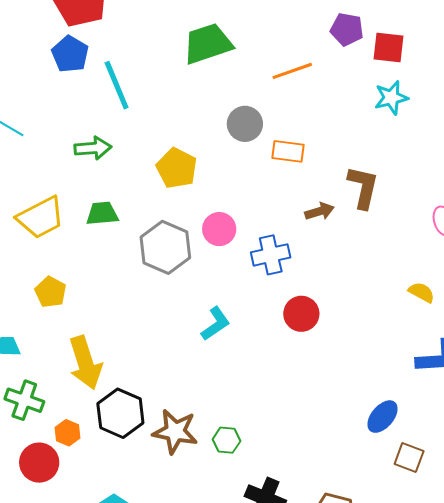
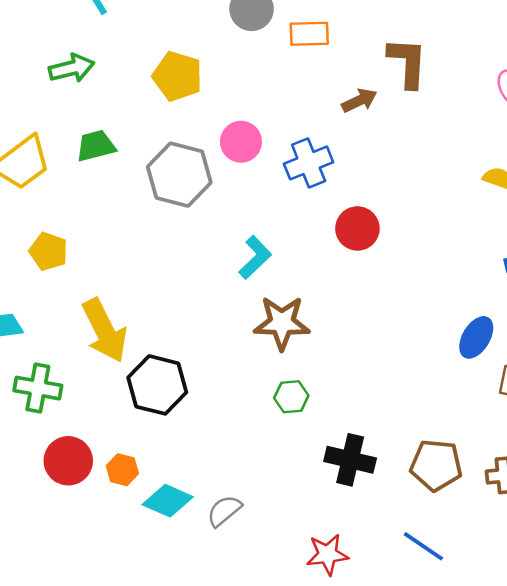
brown star: (175, 432) -> (282, 323), moved
orange hexagon: (67, 433) -> (122, 470), moved

